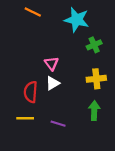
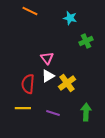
cyan star: (77, 20) -> (70, 18), size x0.6
yellow cross: (96, 79) -> (67, 83), moved, turned -30
green arrow: (94, 111) -> (86, 112), moved

